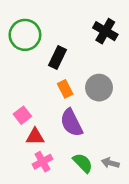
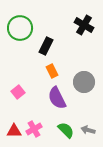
gray circle: (99, 88) -> (84, 82), moved
red triangle: (35, 137) -> (14, 131), moved

